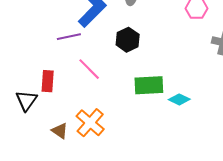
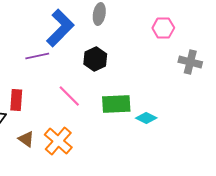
pink line: (89, 69) -> (69, 96), moved
brown triangle: (60, 131) -> (26, 139), moved

